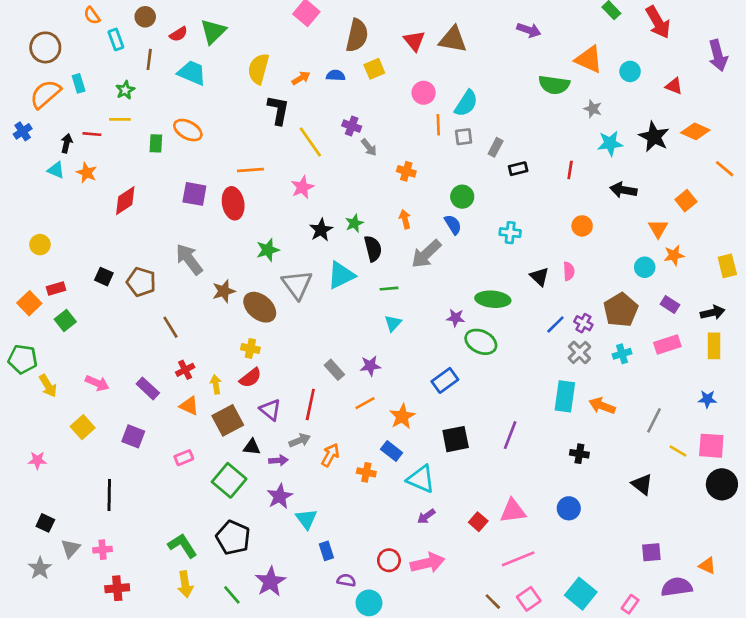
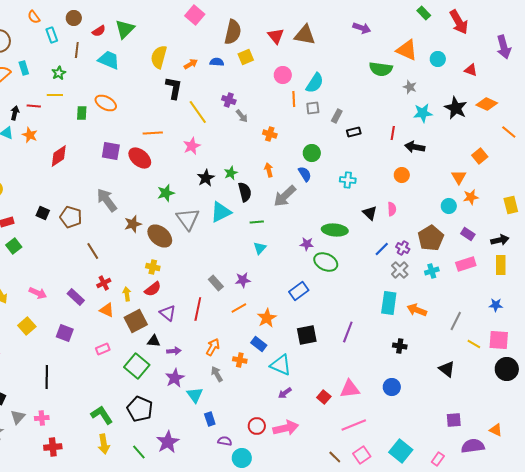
black arrow: (623, 190) -> (415, 147), moved
red ellipse: (233, 203) -> (140, 158), turned -40
gray arrow: (300, 440) -> (217, 374), moved, turned -98

